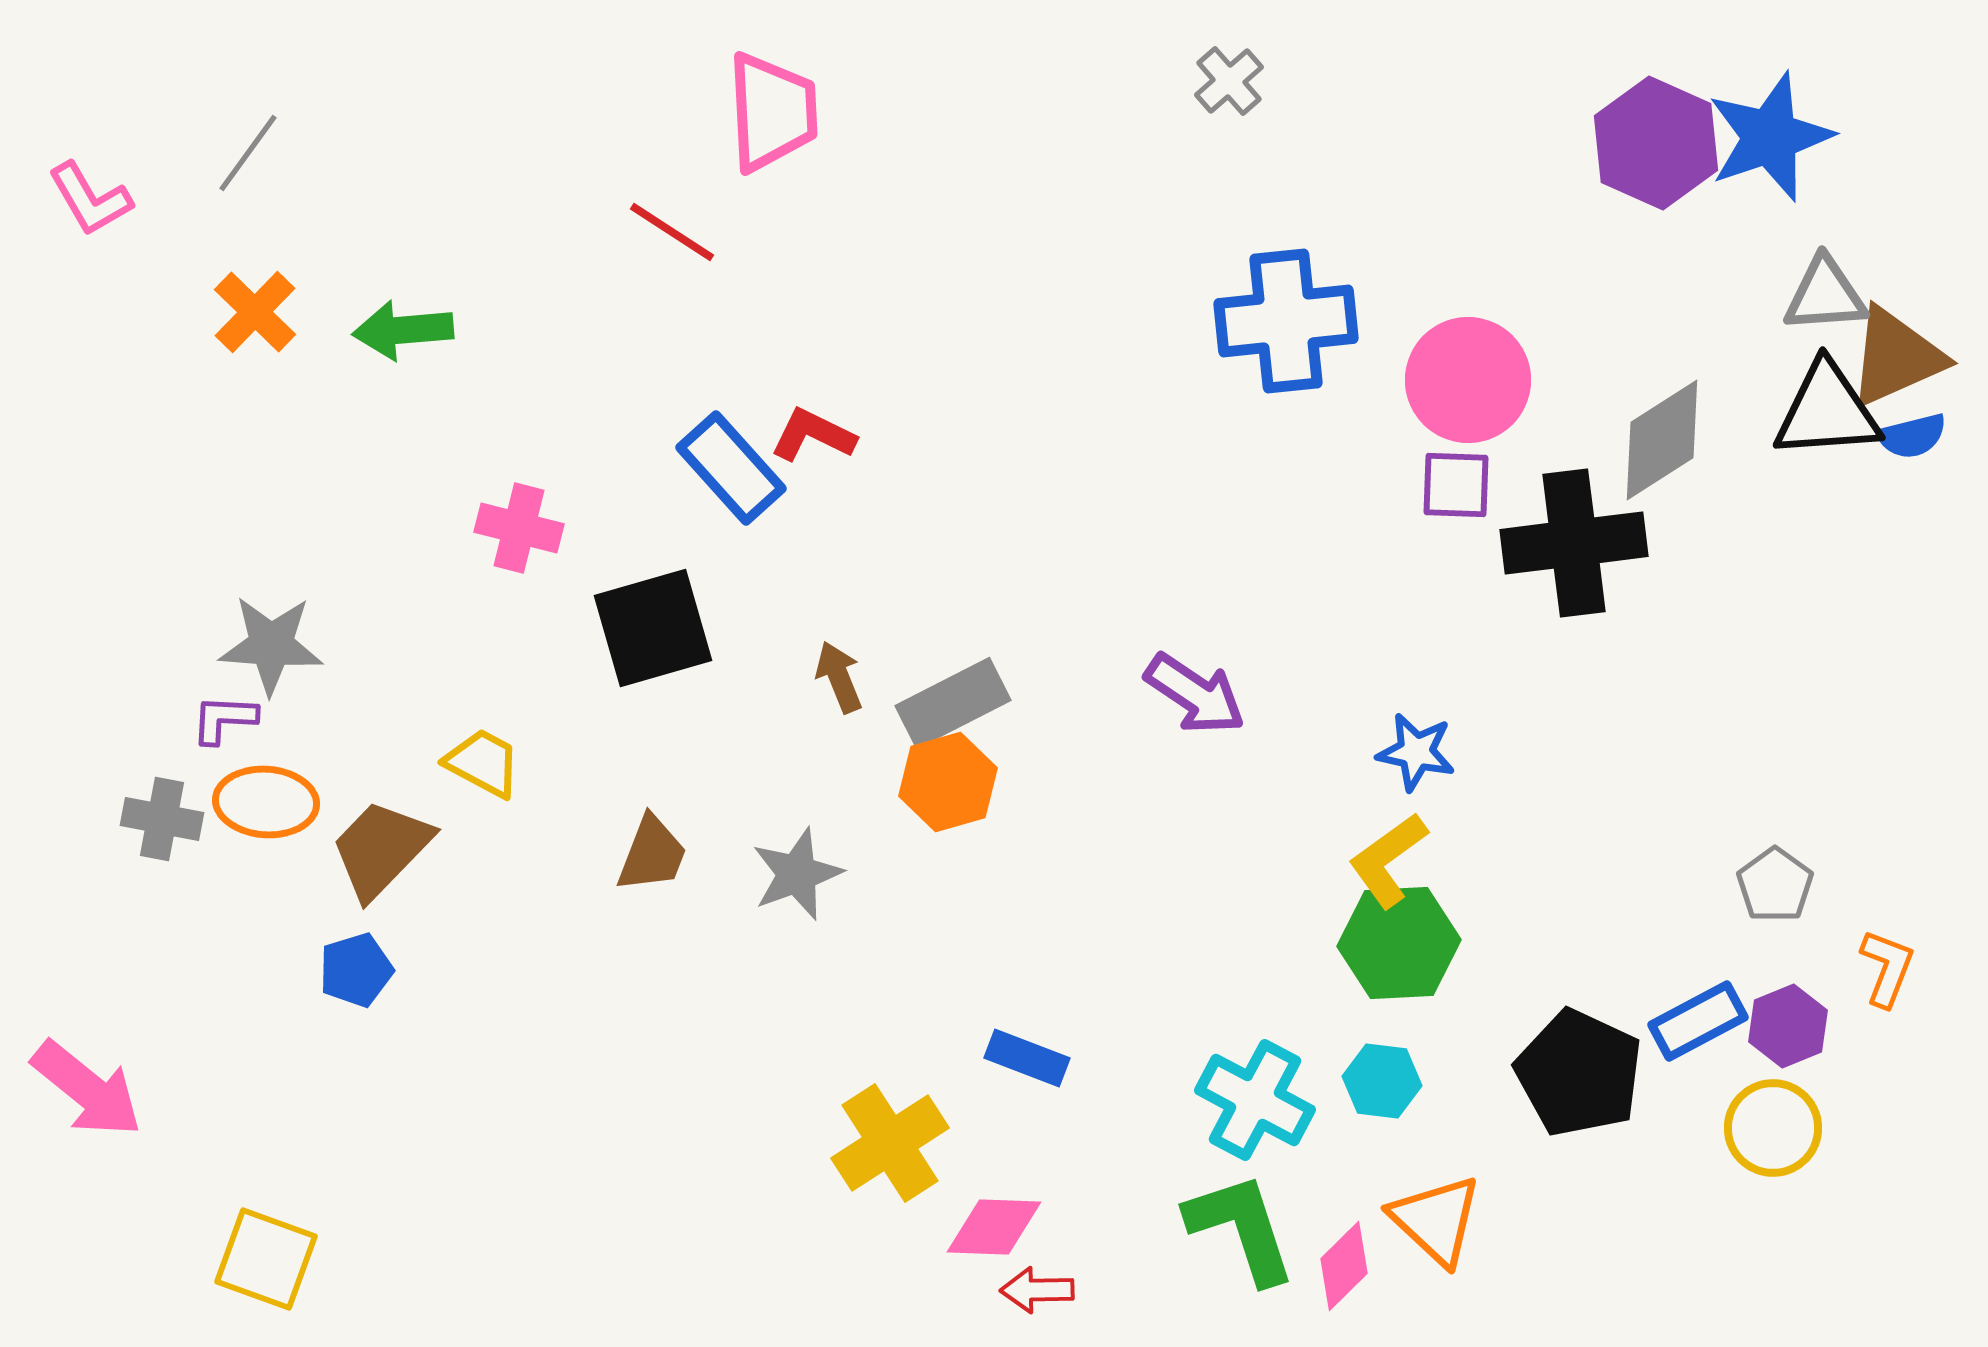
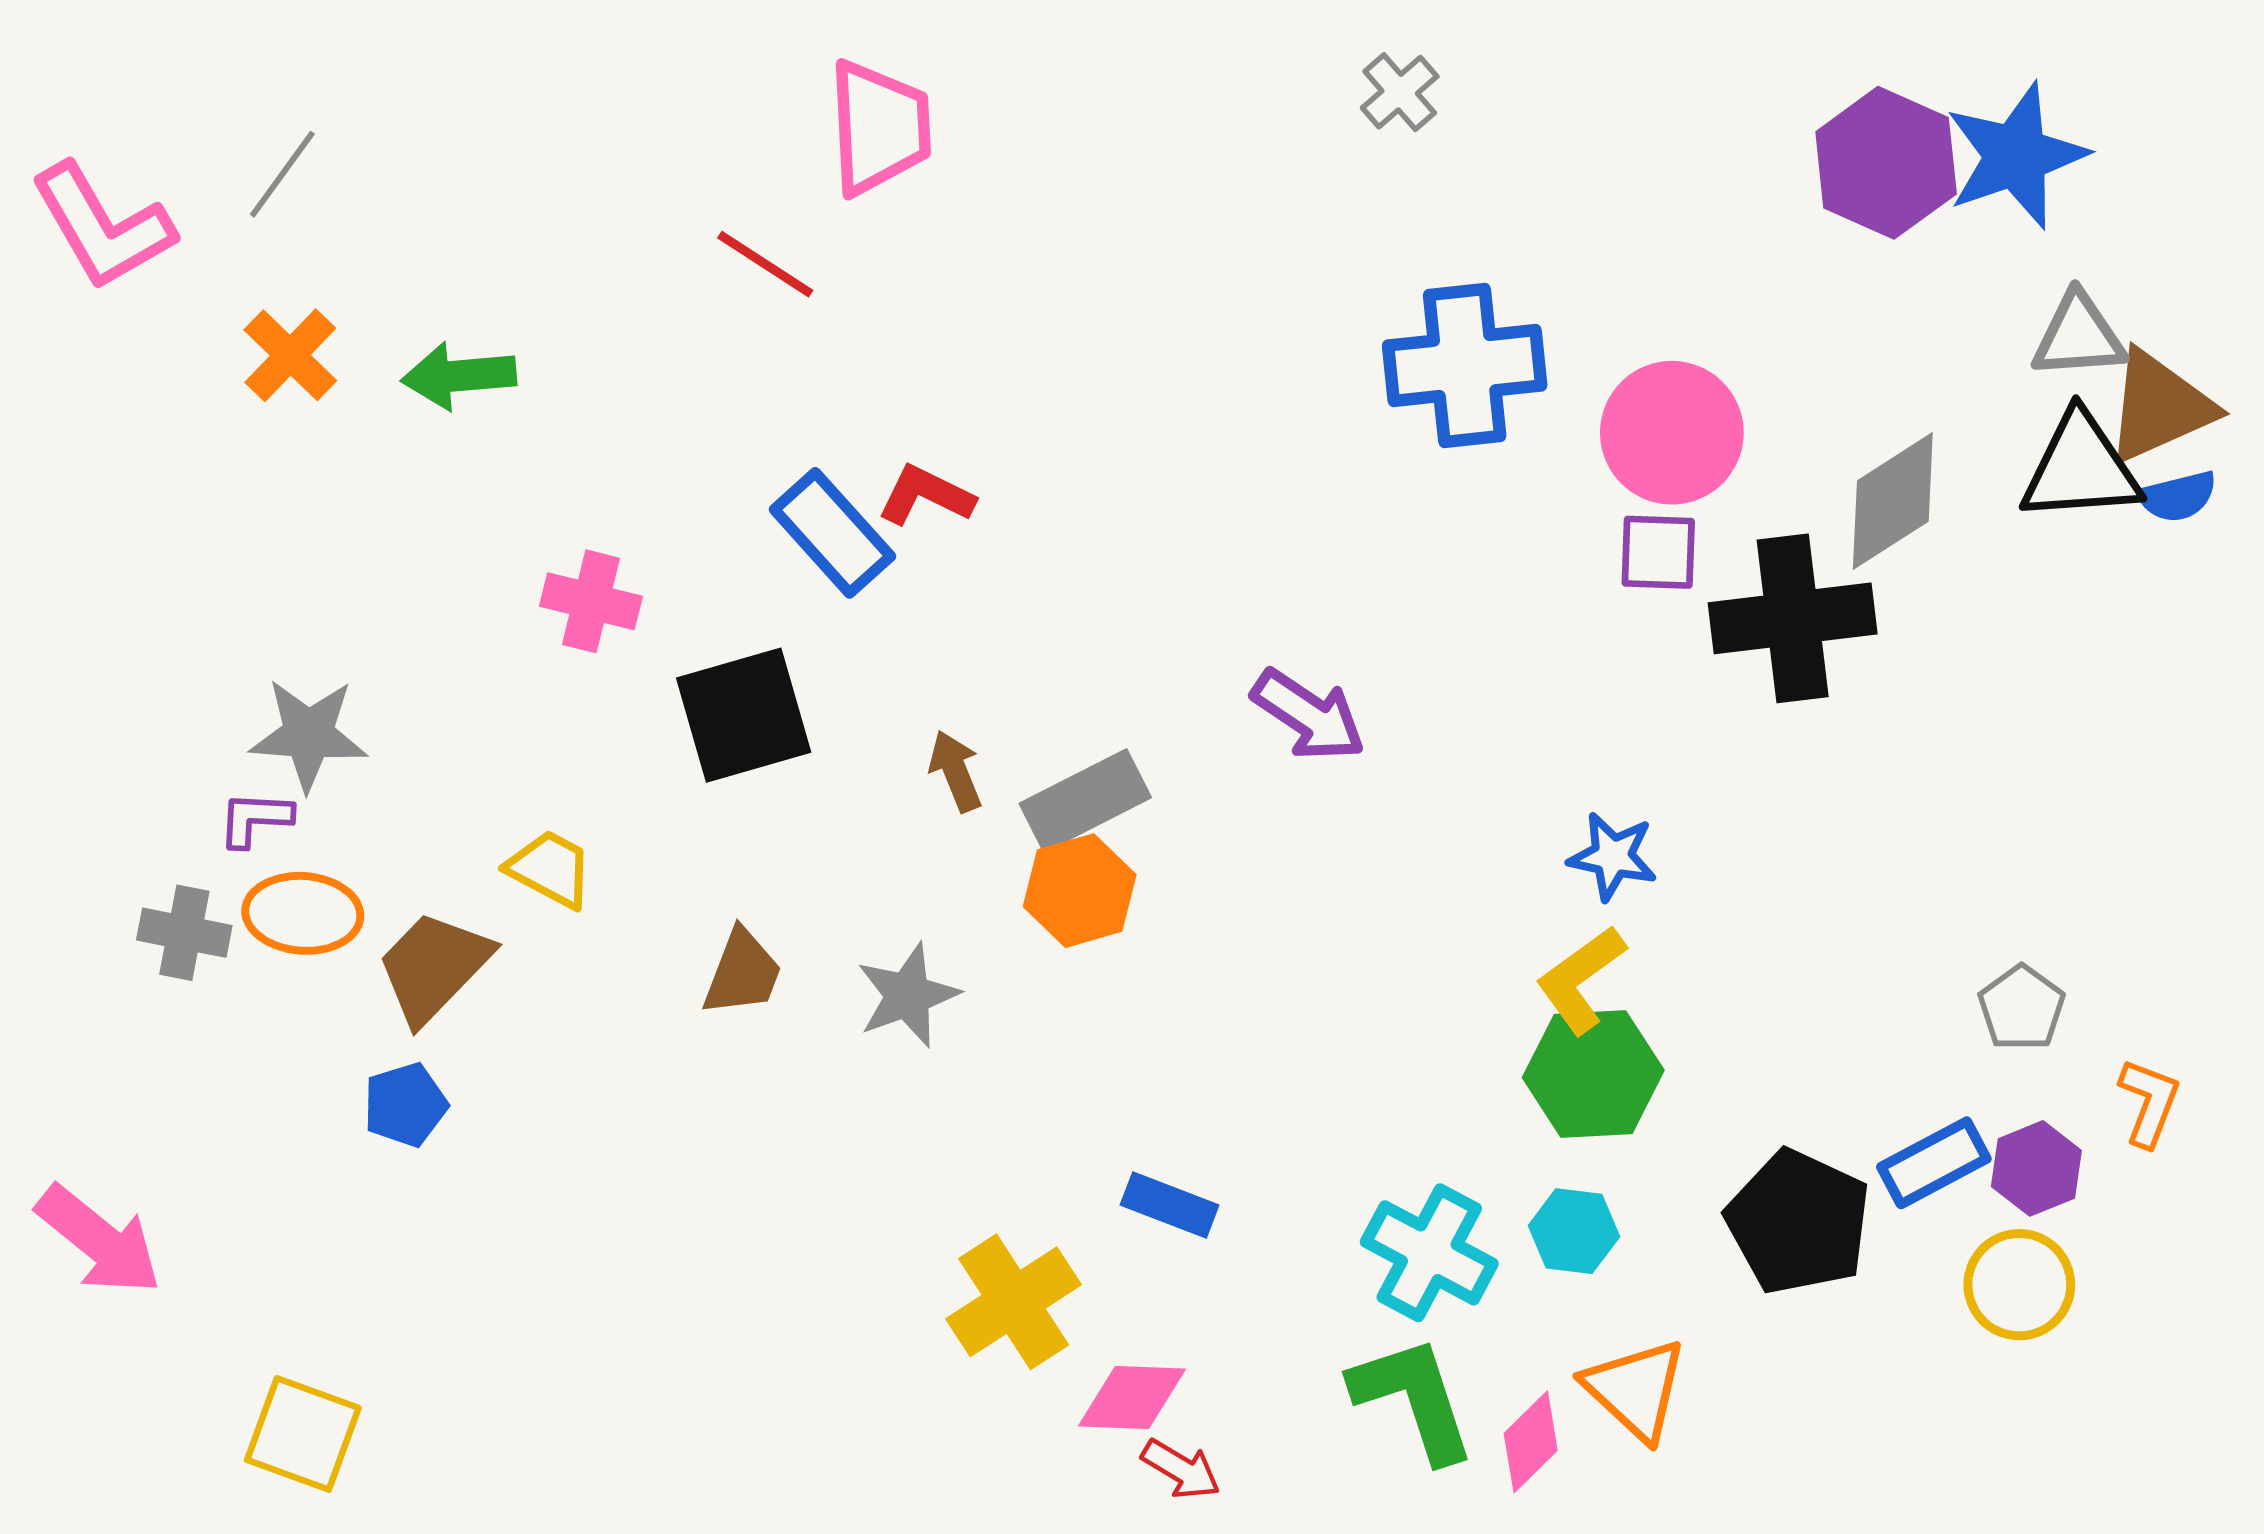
pink L-shape: (90, 199) -> (102, 227), size x1.5
purple arrow: (1195, 694) -> (1309, 715), moved
red arrow: (1037, 1290) -> (1181, 1469), turned -148

